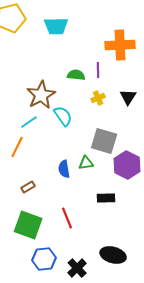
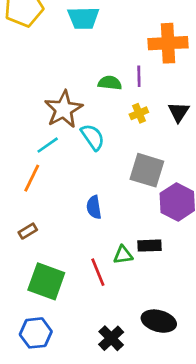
green triangle: (86, 163) -> (123, 255), moved
brown rectangle: (28, 187) -> (28, 231), moved
blue hexagon: (44, 259) -> (36, 333), moved

